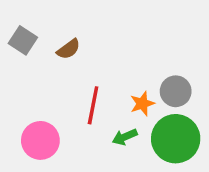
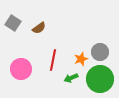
pink circle: (40, 140) -> (21, 69), moved

